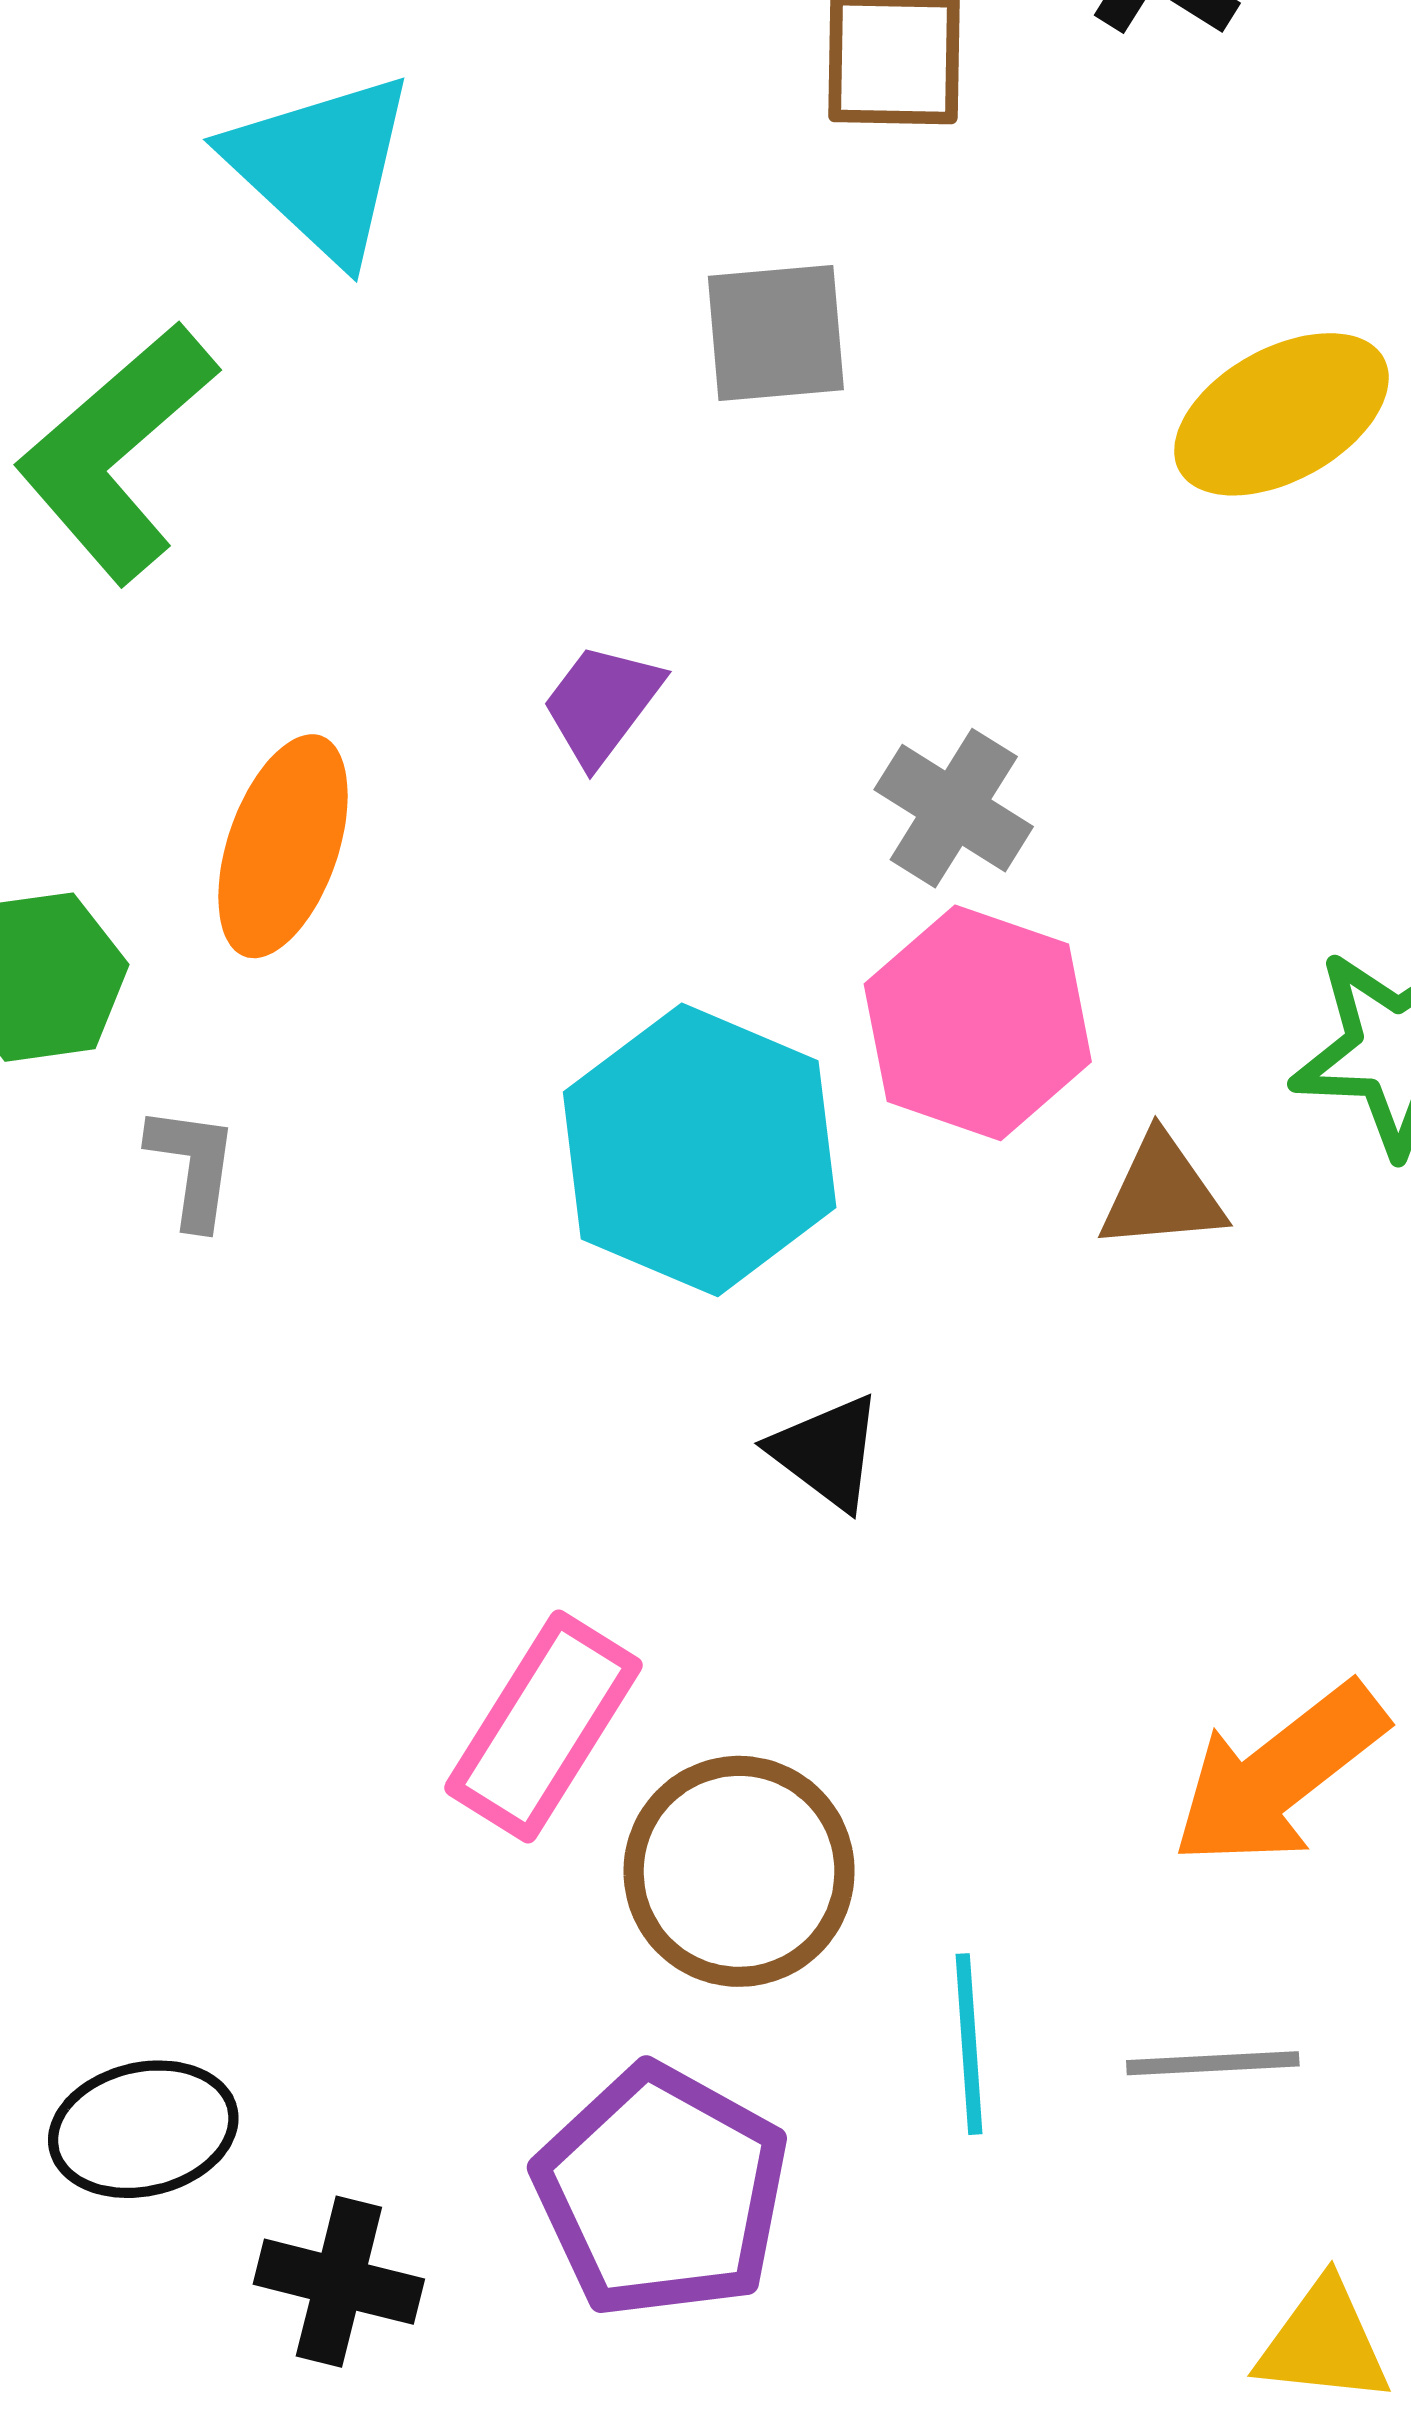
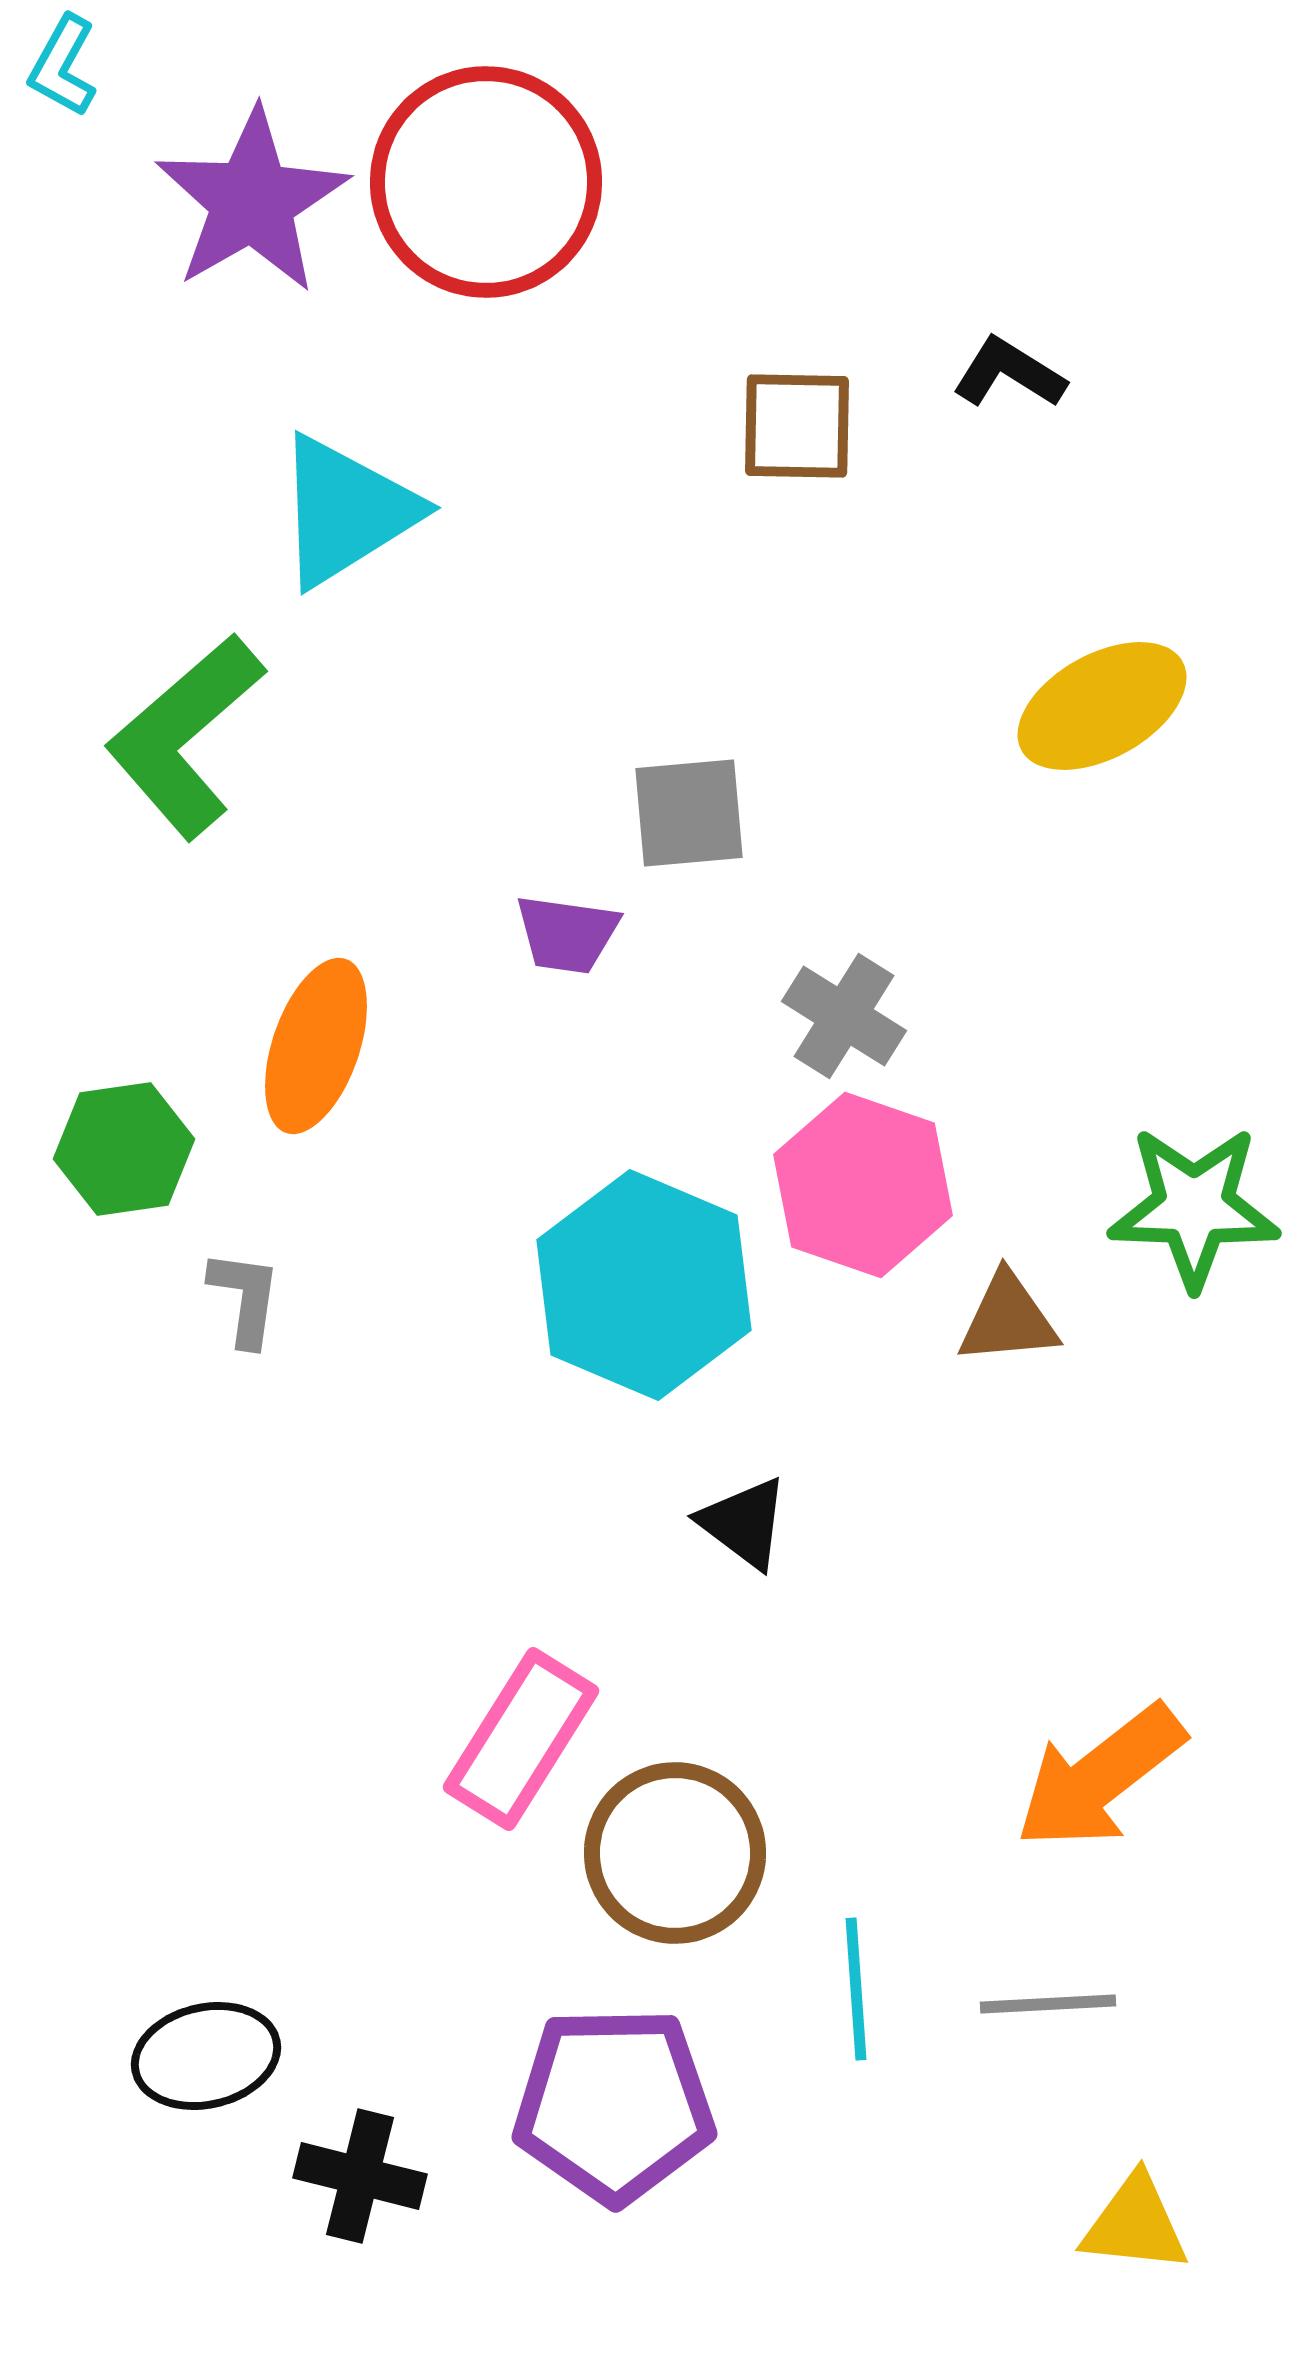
cyan triangle: (321, 167) -> (346, 511), turned 45
gray square: (776, 333) -> (689, 813), moved
purple trapezoid: (602, 704) -> (567, 934), turned -119
purple pentagon: (662, 2191) -> (614, 2105), turned -30

